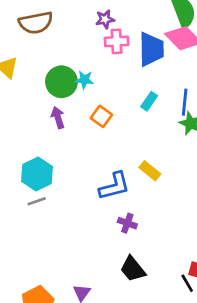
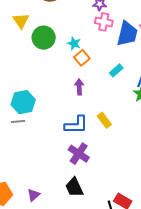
green circle: (61, 82) -> (44, 38), moved
orange square: (101, 116) -> (82, 58), moved
purple arrow: (58, 118) -> (79, 87), moved
purple cross: (127, 223) -> (79, 154), size x1.5

